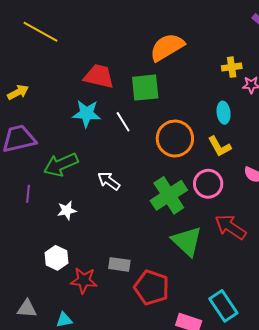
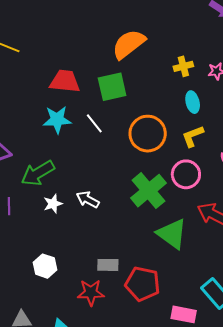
yellow cross: (232, 67) -> (183, 66), moved
yellow L-shape: (220, 147) -> (193, 136), turned 105
white arrow: (109, 181) -> (88, 200), moved
white star: (67, 210) -> (53, 204), moved
red star: (84, 280) -> (91, 293), moved

